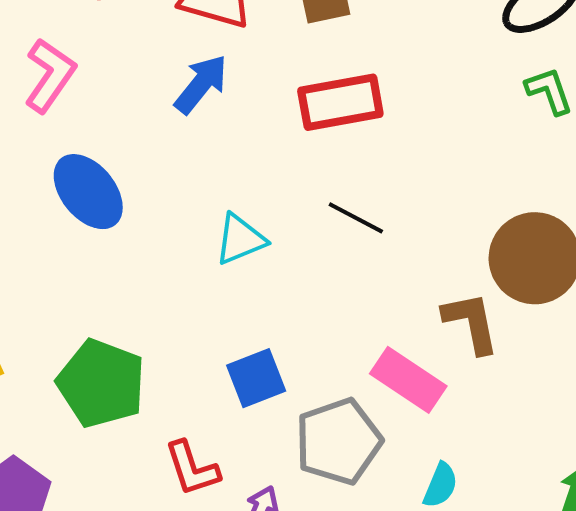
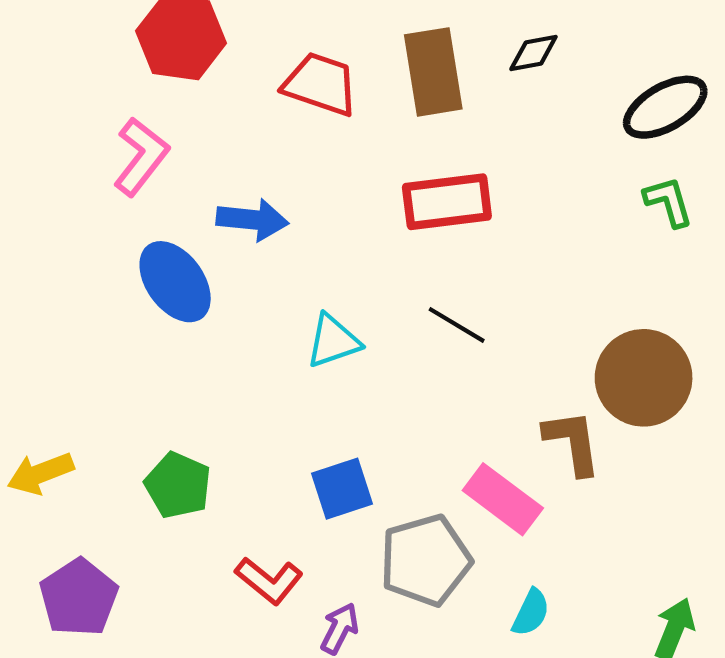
blue arrow: (201, 84) -> (252, 220), moved, turned 54
green pentagon: (101, 383) -> (178, 485), size x0.7
red L-shape: (192, 468) -> (269, 581), turned -36

